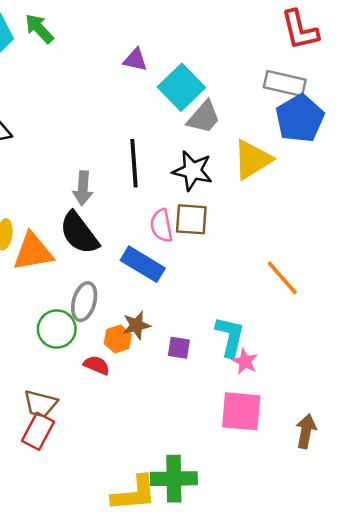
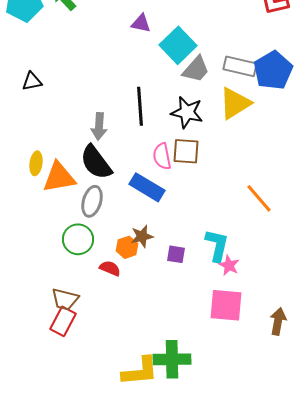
gray rectangle: (285, 84) -> (240, 66), moved
gray ellipse: (84, 302) -> (92, 201), moved

